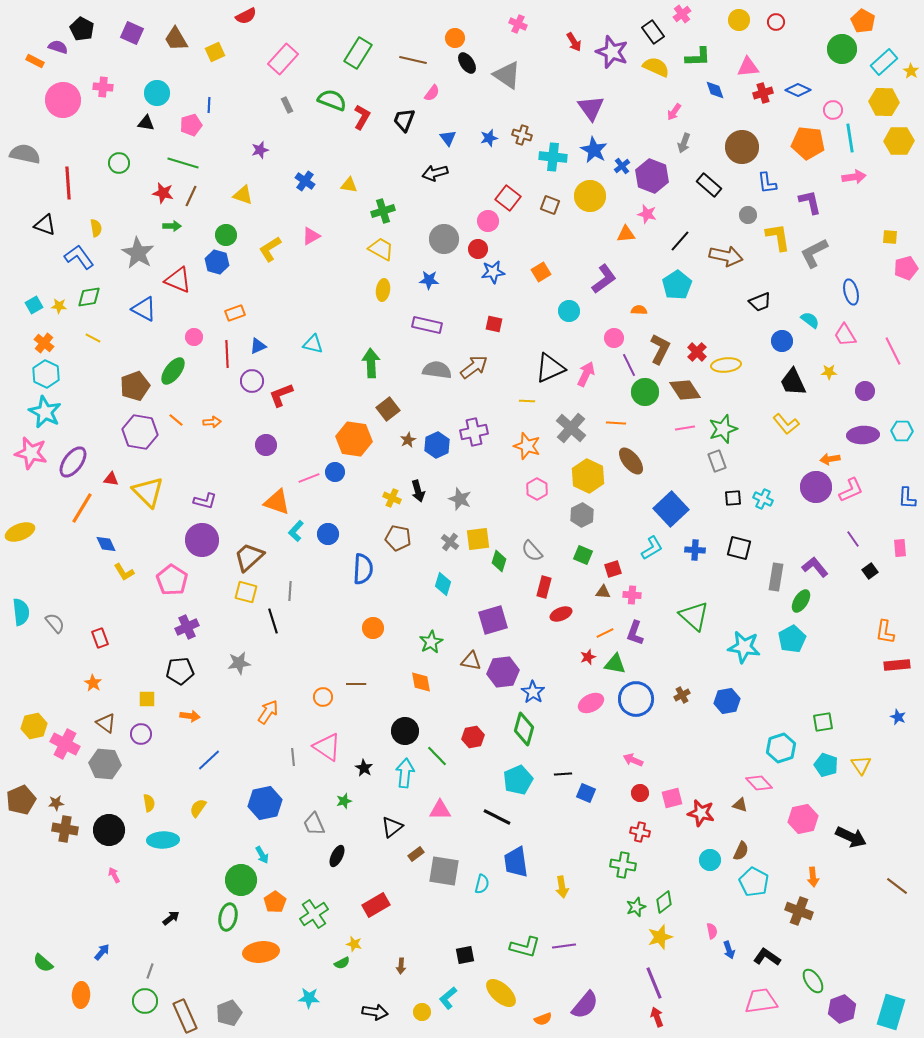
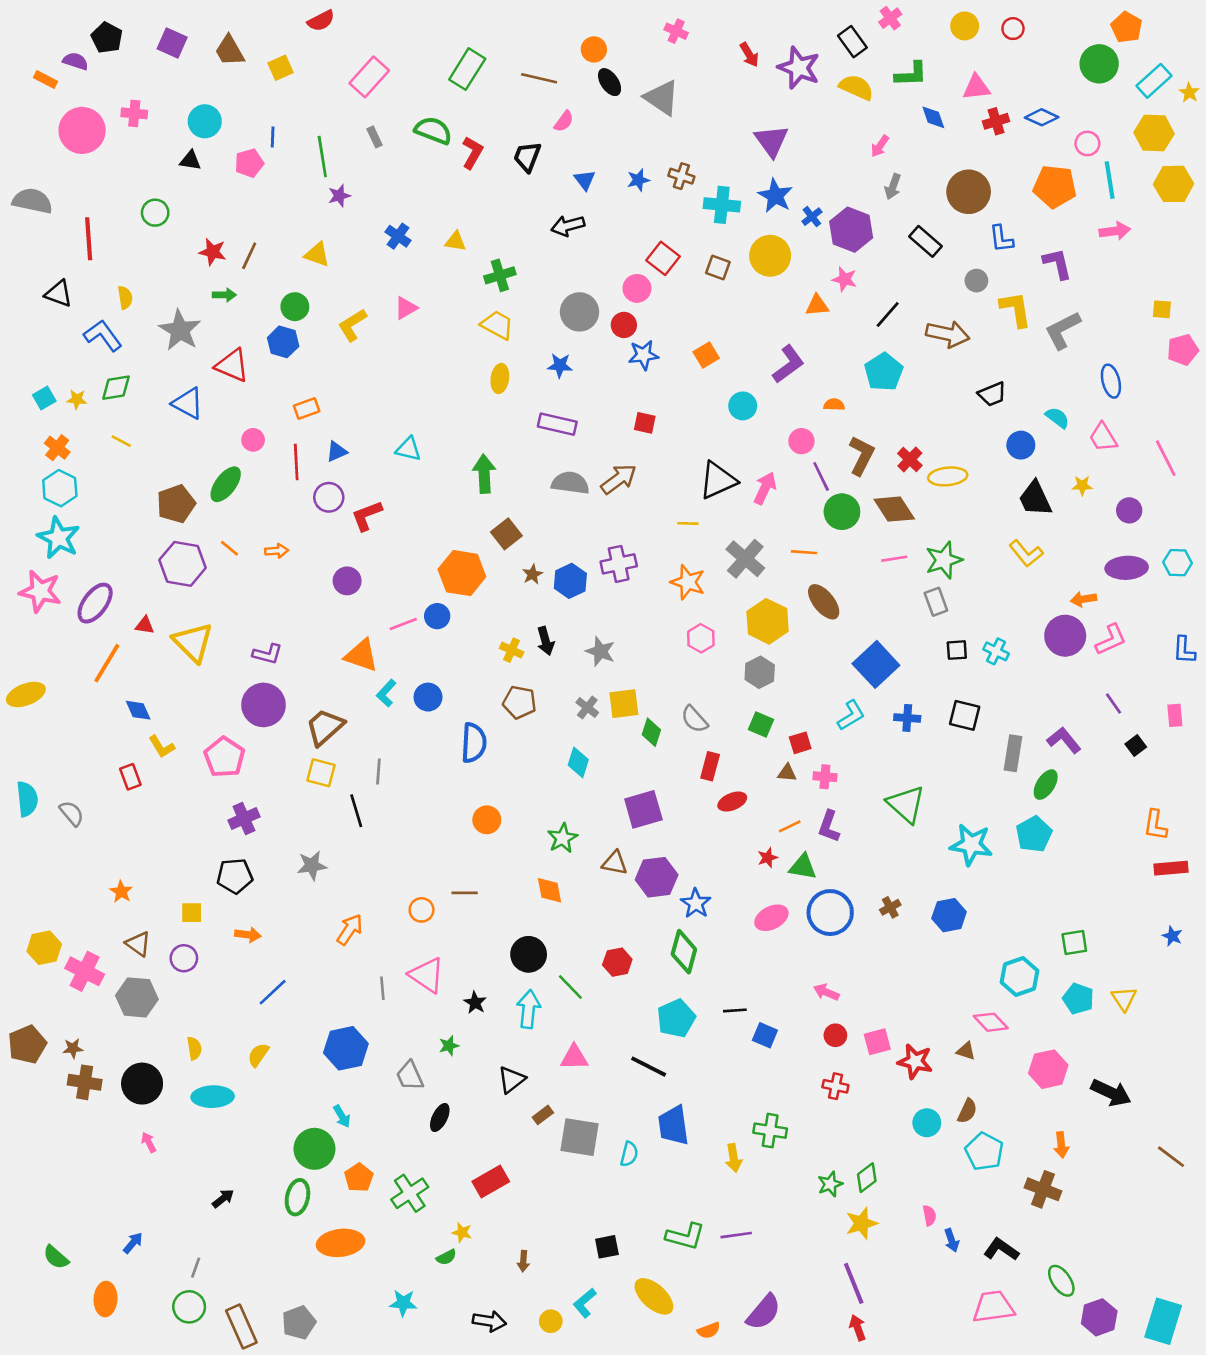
green line: (183, 163) -> (322, 157), moved, turned 64
red rectangle: (100, 638) -> (130, 777), moved
green cross: (623, 865) -> (770, 1131), moved

